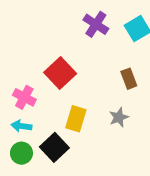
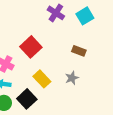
brown rectangle: (129, 79) -> (79, 51), turned -48
yellow rectangle: (76, 119) -> (42, 79), turned -60

